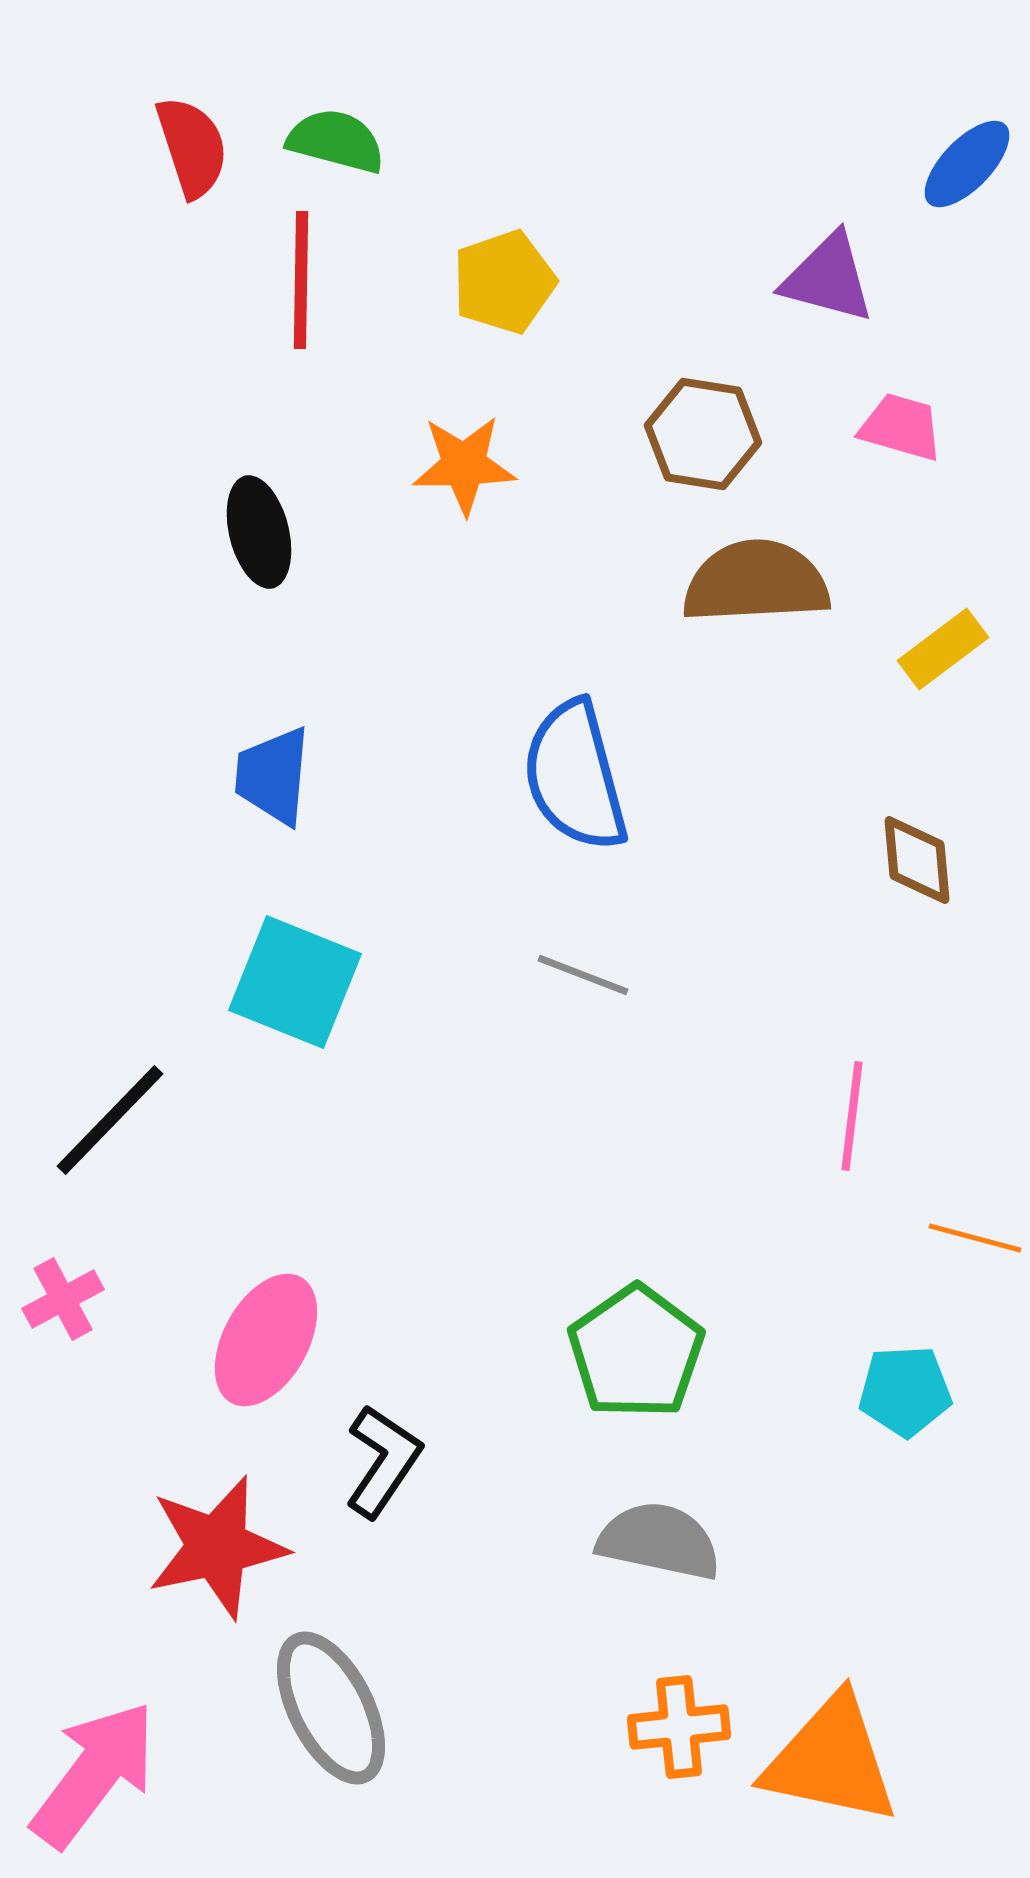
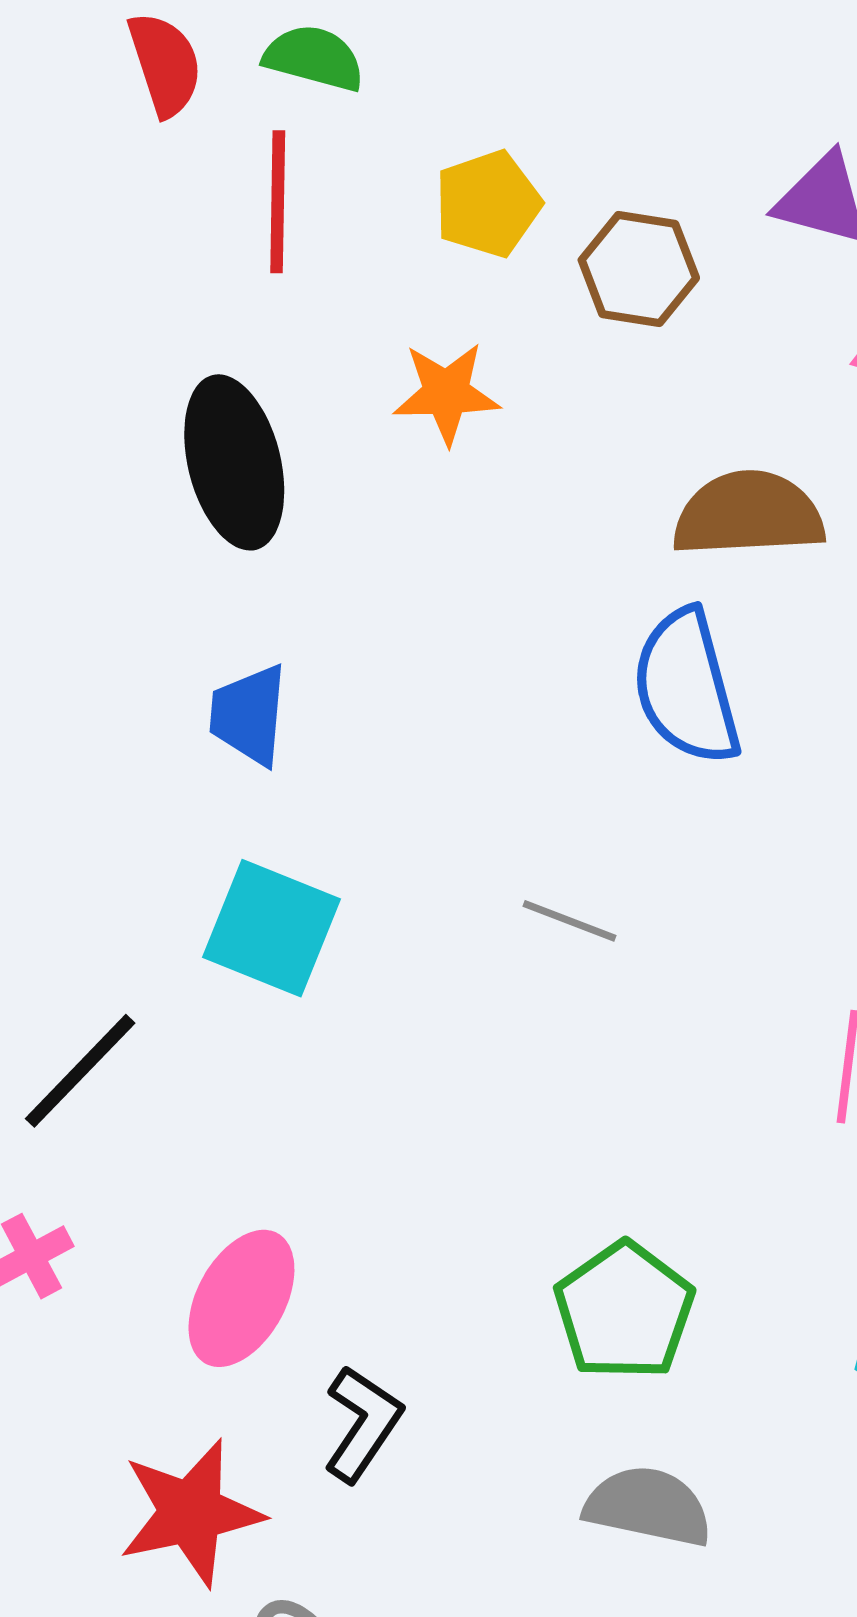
brown hexagon: (703, 434) -> (639, 269), moved
black ellipse: (259, 532) -> (234, 462), size x1.5
blue semicircle: (575, 776) -> (686, 687), moved

